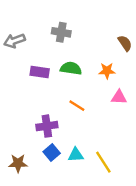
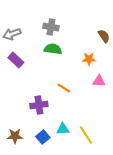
green semicircle: (71, 68) -> (53, 49), moved
purple rectangle: (40, 72) -> (16, 60), moved, turned 35
blue square: (52, 152) -> (43, 137), moved

